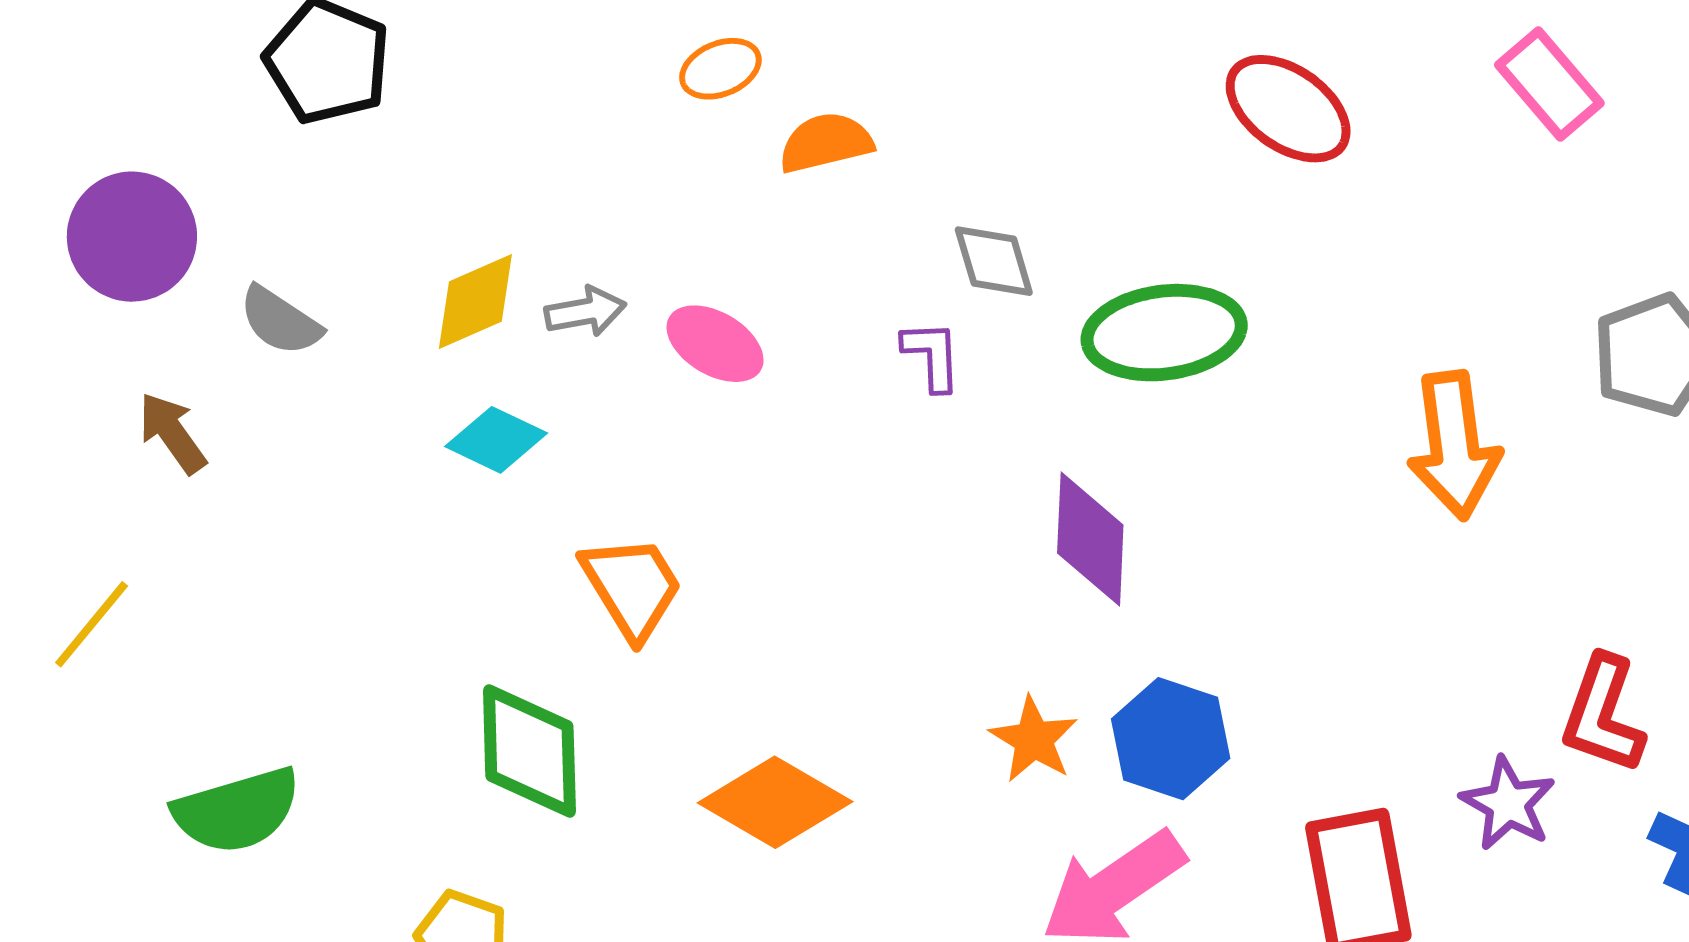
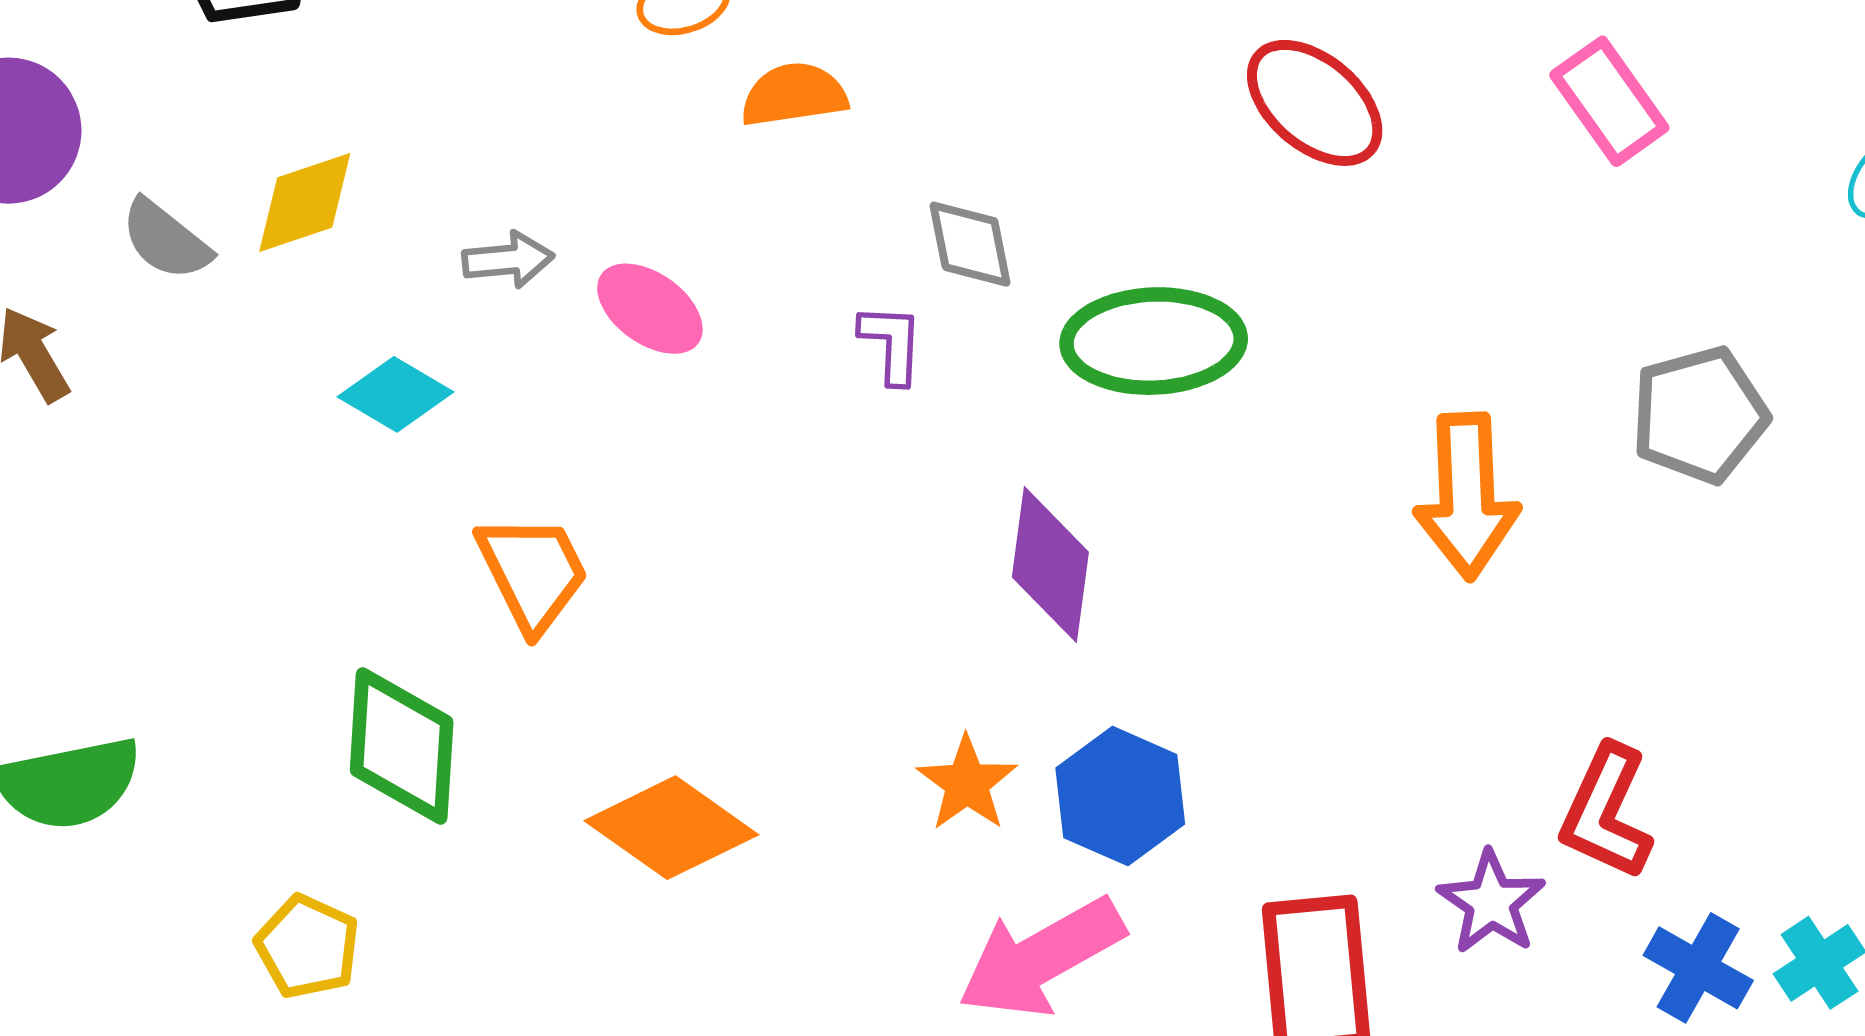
yellow diamond: (475, 302) -> (305, 203), moved

